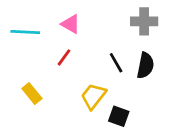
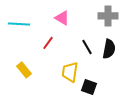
pink triangle: (71, 24) -> (62, 18), moved
yellow trapezoid: (93, 96) -> (70, 72), turned -30

